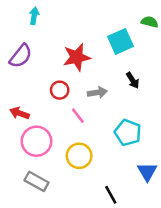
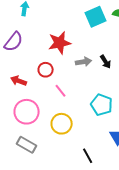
cyan square: (120, 41) -> (96, 17), moved
gray arrow: (97, 93) -> (84, 62), moved
red arrow: (19, 113) -> (19, 81), moved

